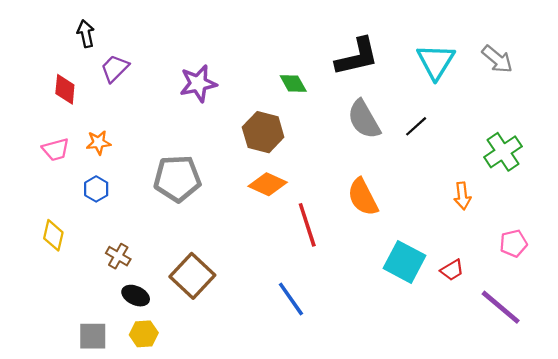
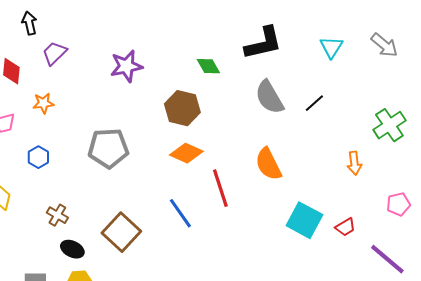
cyan triangle: (436, 61) -> (331, 47), size x0.7
orange star: (99, 143) -> (43, 103), moved
blue line: (291, 299) -> (180, 213), moved

